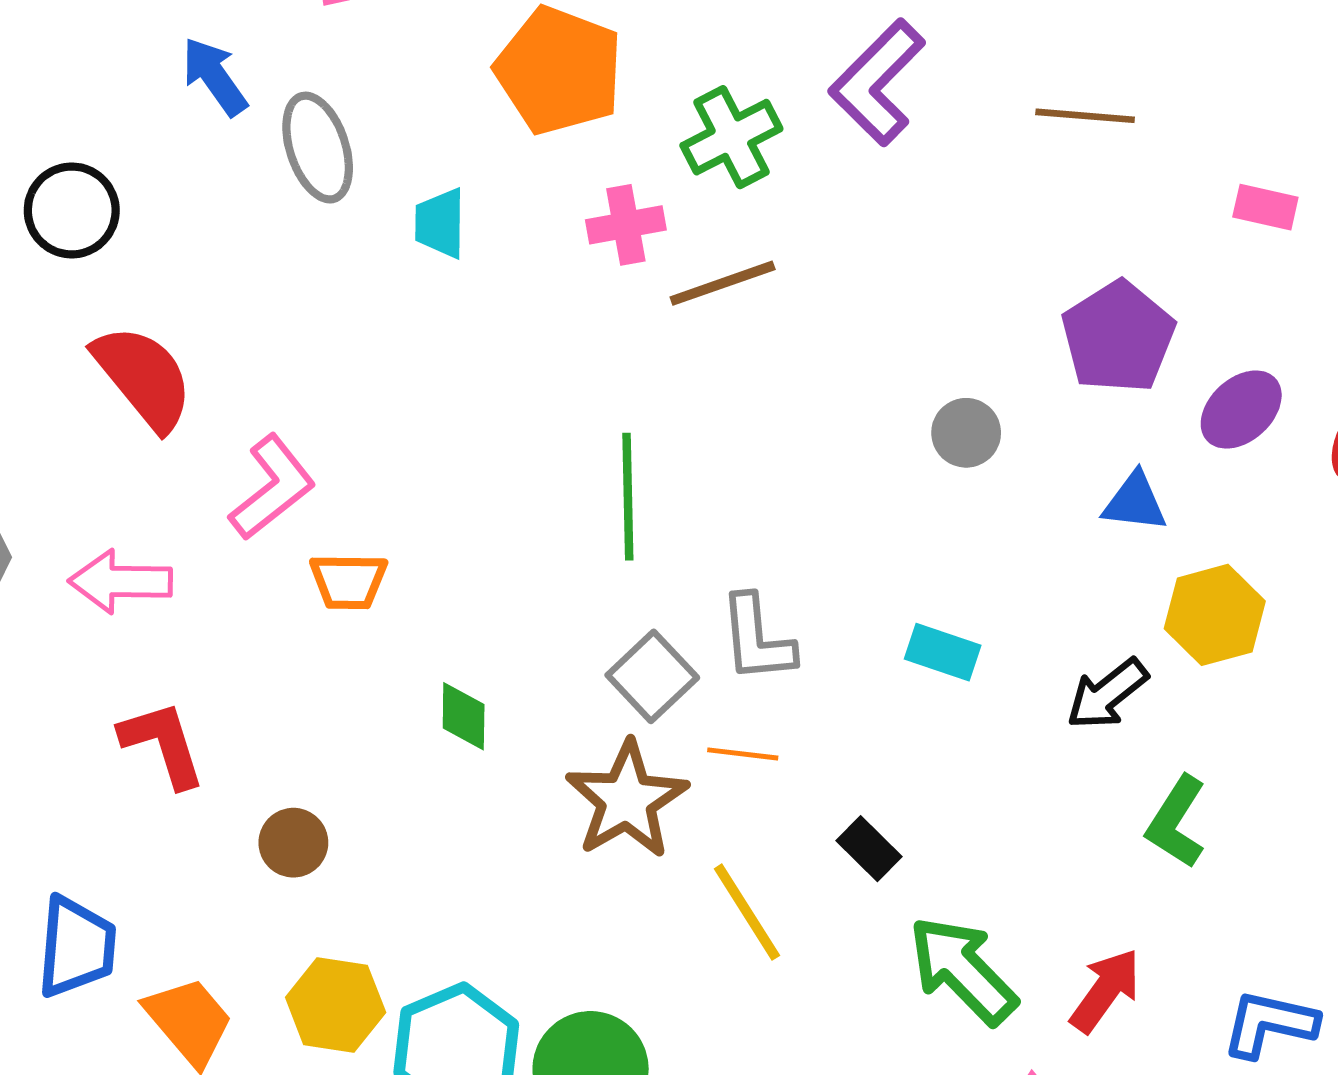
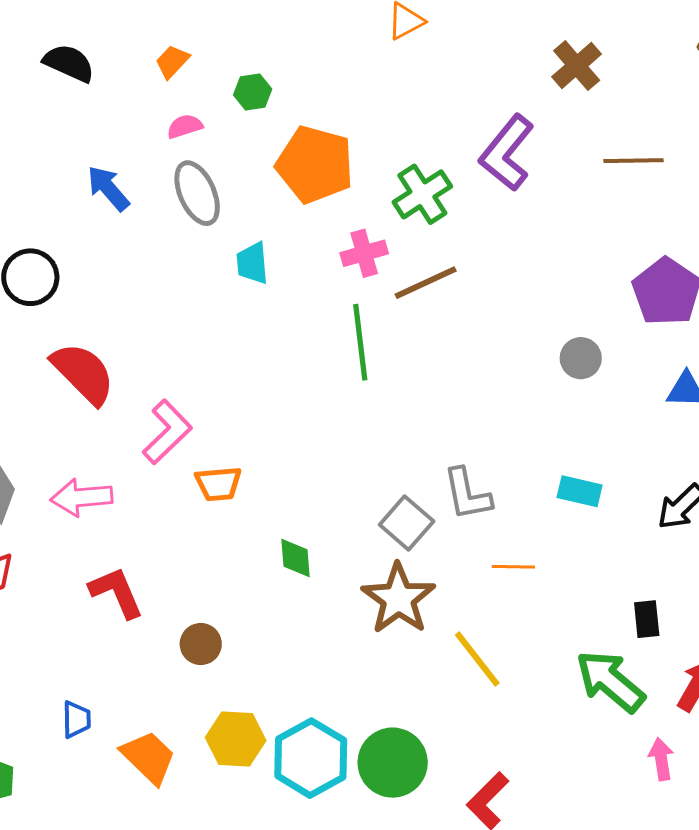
gray ellipse: (318, 148) -> (197, 193), moved
green line: (628, 497) -> (360, 342), moved
orange line: (743, 754) -> (513, 567), moved
black rectangle: (869, 849) -> (647, 619), moved, turned 45
blue trapezoid: (76, 947) -> (76, 719), size x0.6

